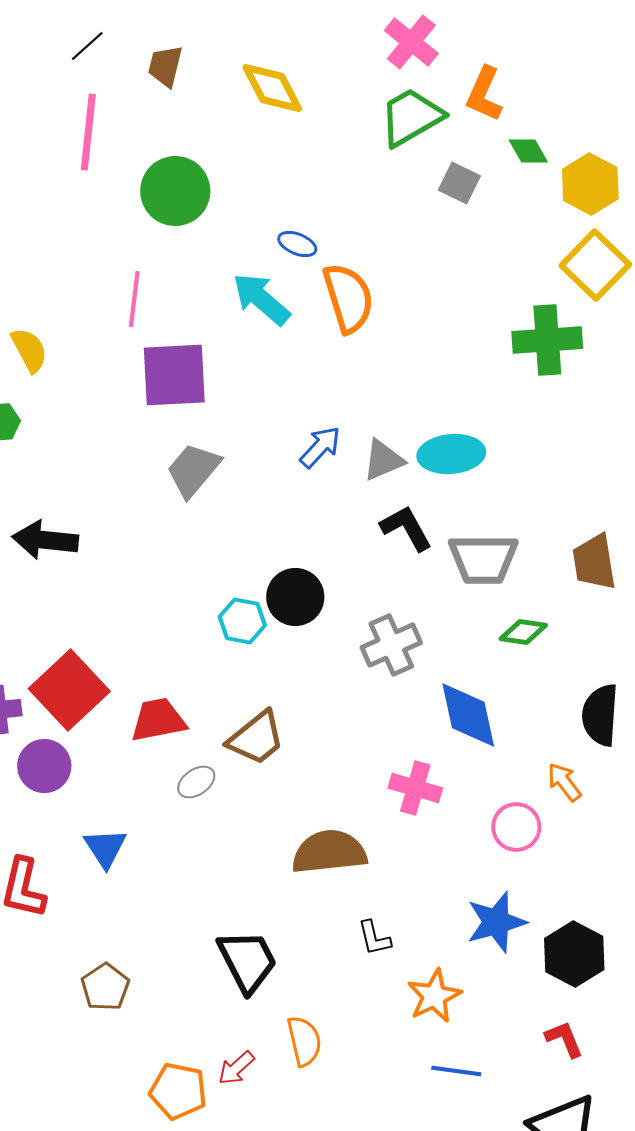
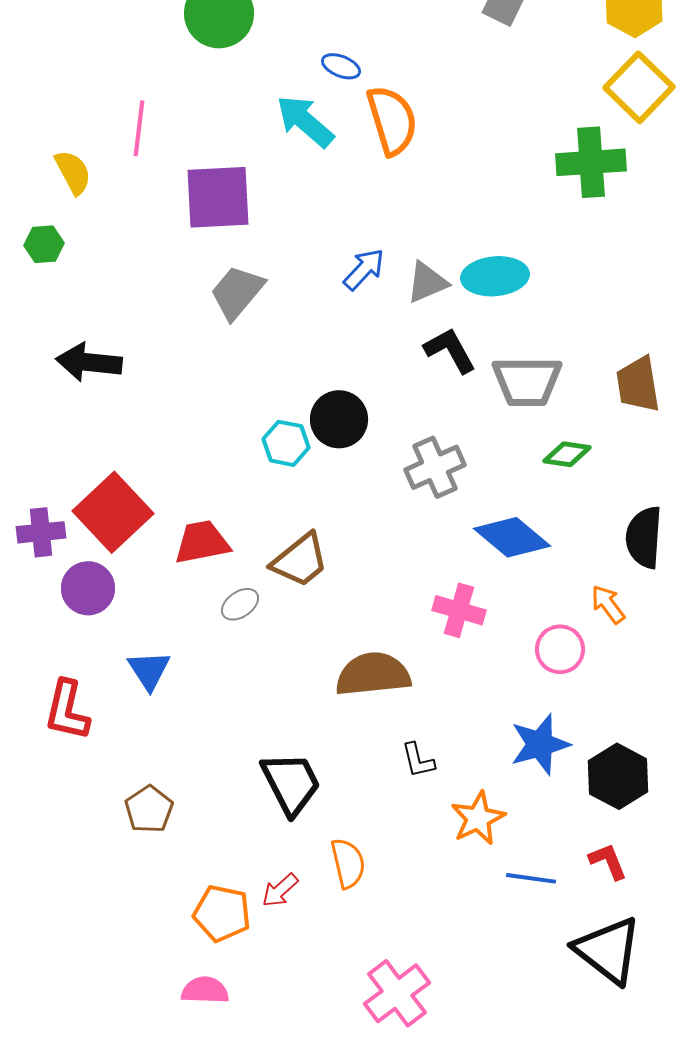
pink line: (134, 299) -> (139, 128), moved
blue diamond: (468, 715) -> (512, 537), turned -38
blue line: (456, 1071) -> (531, 878), moved

